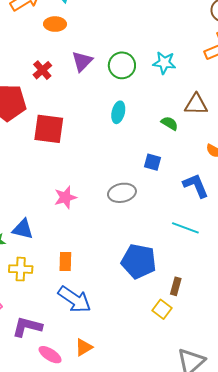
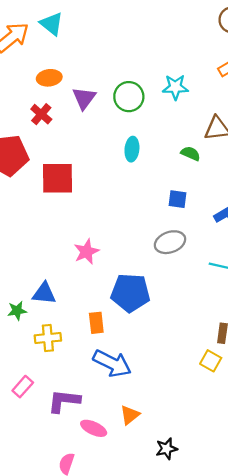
orange ellipse: (55, 24) -> (49, 78), moved
gray ellipse: (122, 193) -> (170, 242), moved
blue pentagon: (139, 261) -> (130, 293), moved

